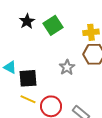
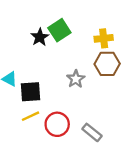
black star: (27, 21) -> (40, 37), moved
yellow line: (28, 99) -> (30, 116), turned -49

